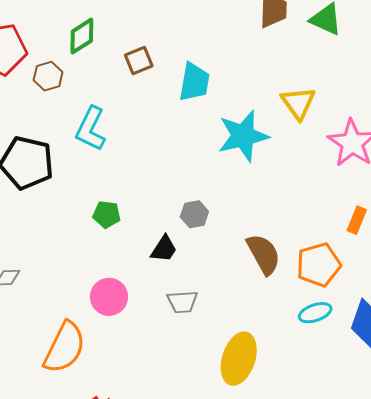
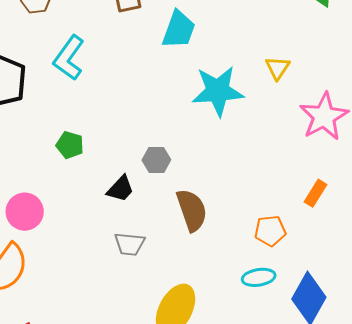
yellow triangle: (298, 103) -> (278, 68), size x0.7
brown semicircle: (264, 254) -> (192, 210), moved
orange pentagon: (319, 265) -> (270, 231), size x0.7
pink circle: (109, 297) -> (25, 212), moved

